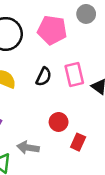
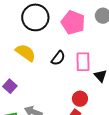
red circle: (59, 122) -> (80, 99), moved

